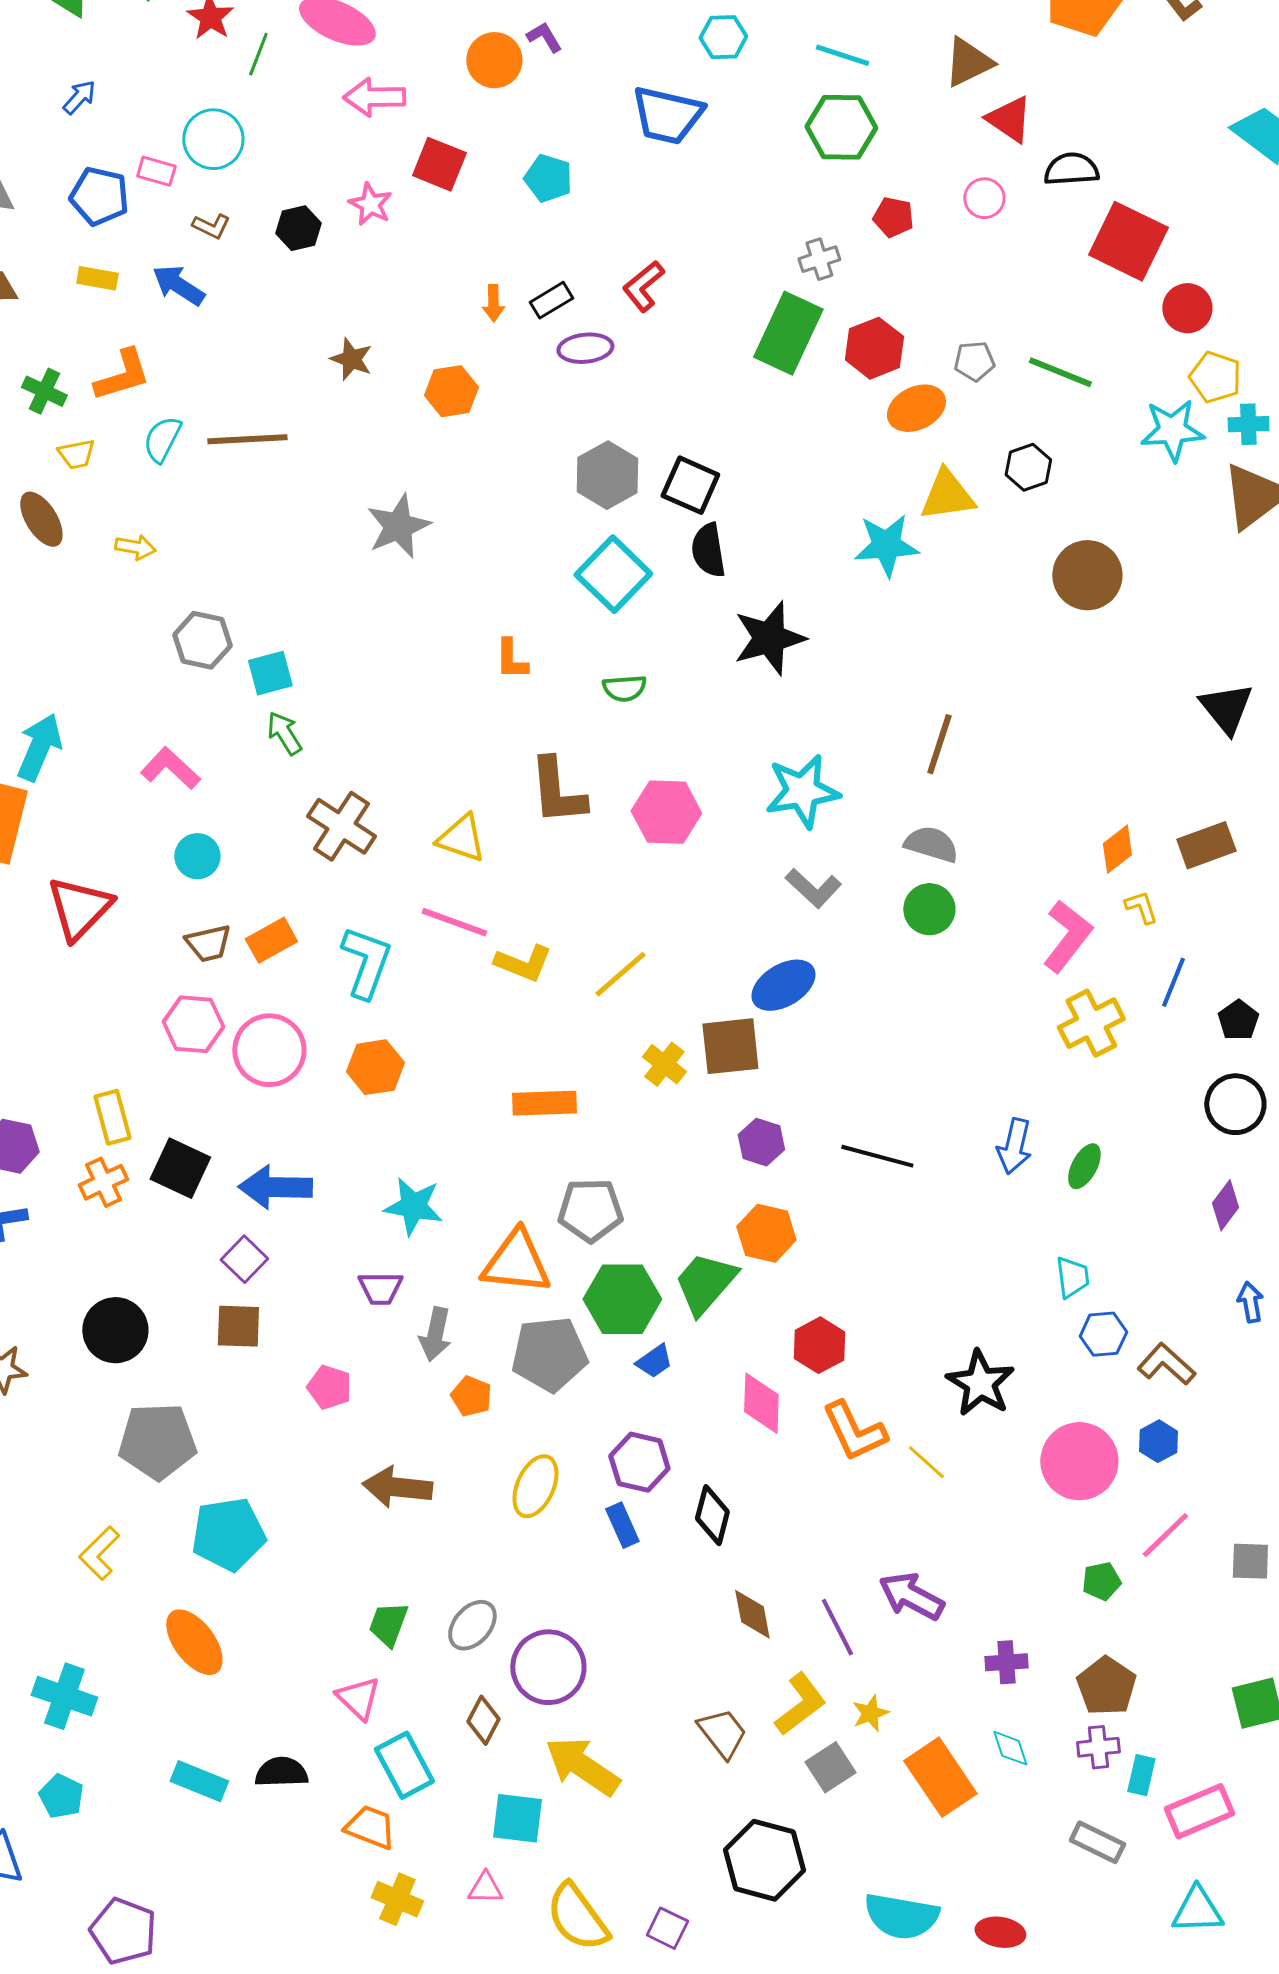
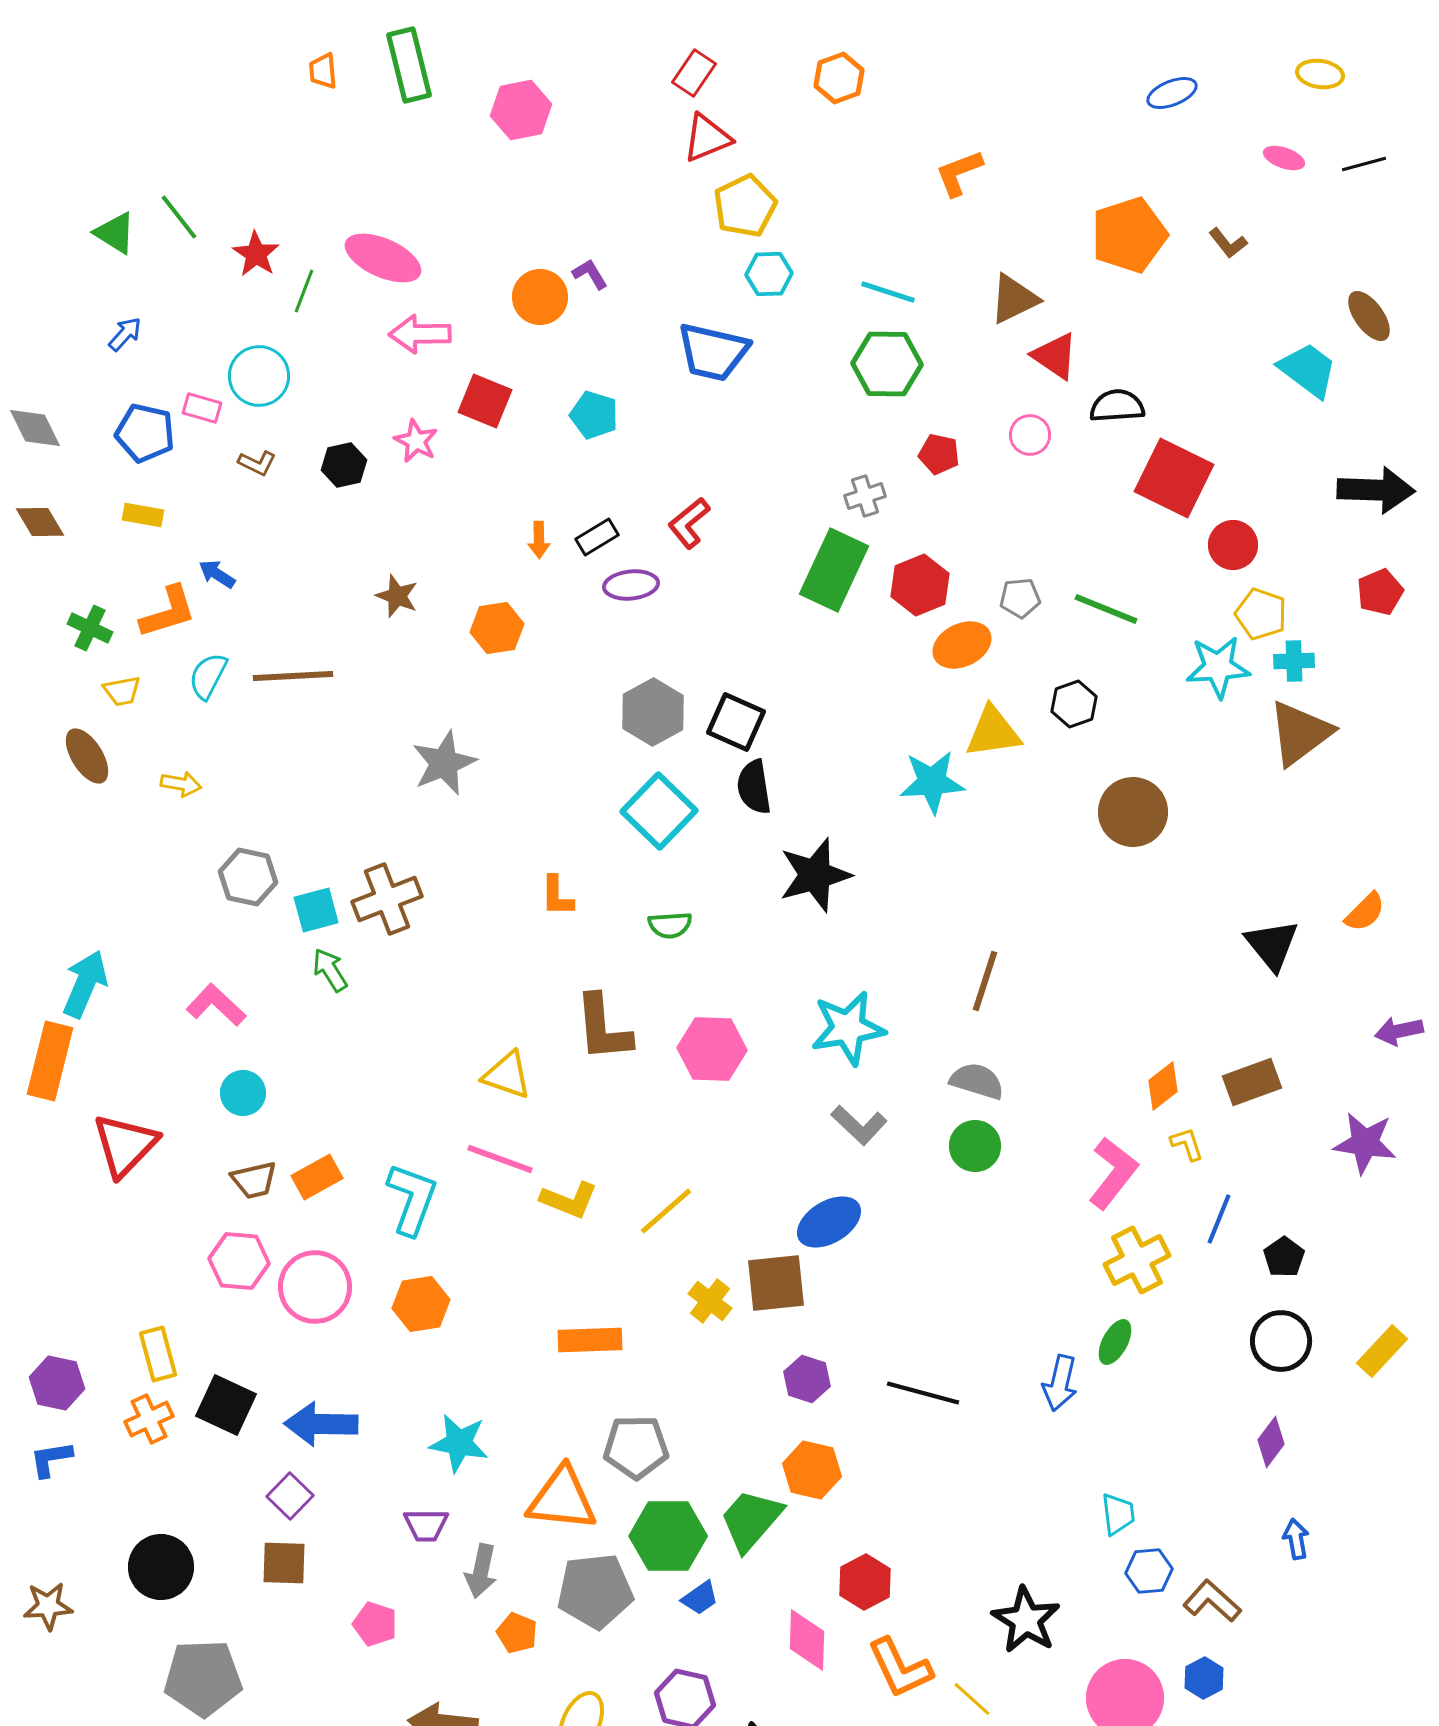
blue arrow: (178, 285) -> (217, 574), moved, size x0.7
brown cross: (341, 826) -> (387, 899), moved, turned 36
green ellipse: (1084, 1166) -> (1115, 1342), moved

